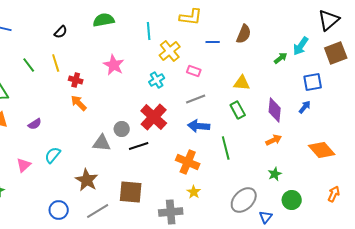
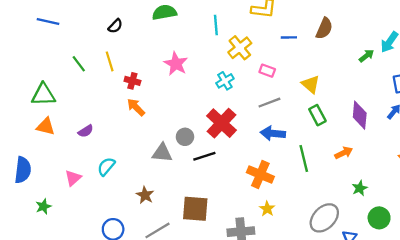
yellow triangle: (242, 83) -> (311, 84), moved, turned 36
orange arrow: (274, 140) -> (344, 153), moved
brown star: (87, 180) -> (145, 195), size x0.7

